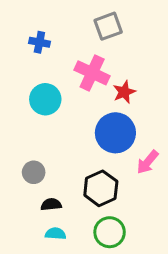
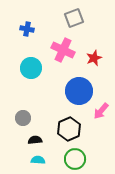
red star: (124, 92) -> (94, 58), moved

